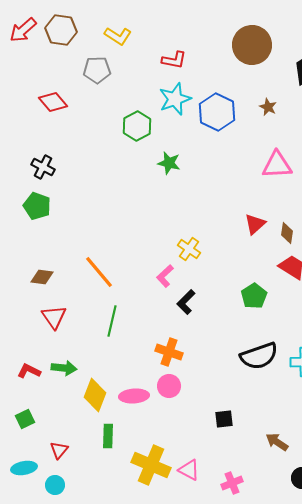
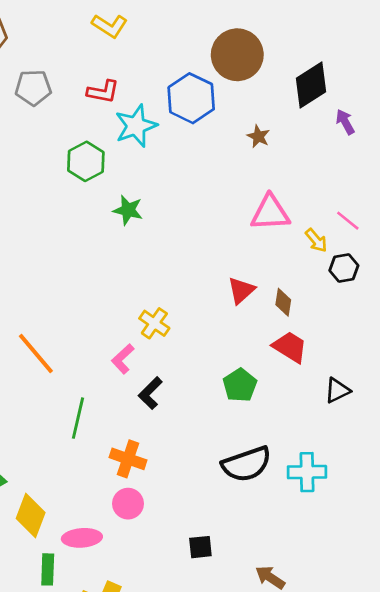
yellow L-shape: (118, 36) -> (110, 26), moved
red L-shape: (174, 60) -> (103, 92), moved
blue hexagon: (217, 112) -> (191, 98), moved
green line: (112, 321) -> (78, 418), moved
pink ellipse: (134, 396) -> (82, 538), moved

